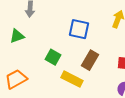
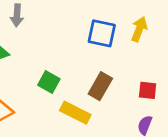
blue square: (79, 29) -> (102, 33), moved

